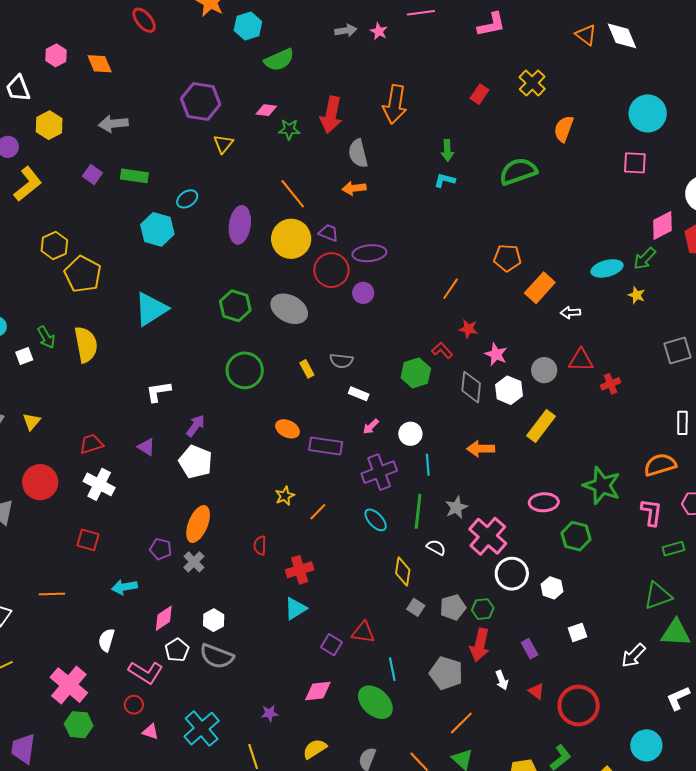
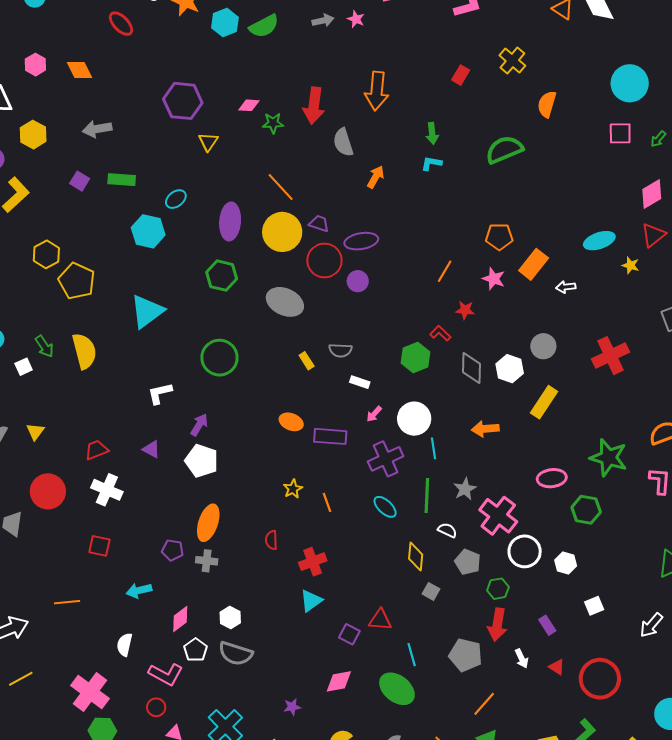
green semicircle: (279, 60) -> (264, 26), moved
orange arrow: (354, 188) -> (376, 177), moved, turned 130
green arrow: (645, 259) -> (658, 139), moved, size x0.7
green hexagon: (235, 306) -> (222, 276), moved
pink star: (496, 354) -> (494, 279), moved
red triangle: (581, 360) -> (653, 235), moved, turned -36
green circle: (245, 370) -> (219, 358), moved
red cross: (611, 384) -> (610, 356), size x1.8
white circle: (410, 434) -> (414, 419), size x1.4
orange line: (318, 512) -> (327, 502), turned -60
gray cross: (194, 562) -> (207, 561), turned -35
gray pentagon: (453, 607) -> (468, 562), moved, turned -30

